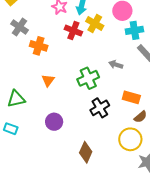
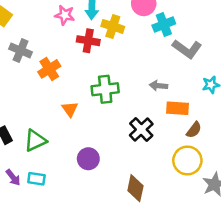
orange cross: (39, 46) -> (49, 69), turned -36
gray arrow: (116, 65) -> (158, 86), moved
green cross: (88, 78) -> (105, 89), moved, turned 30

